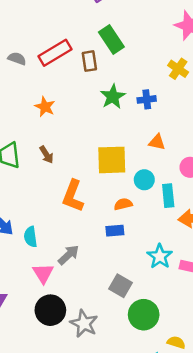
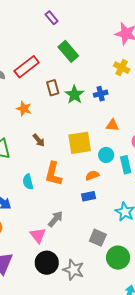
brown rectangle: (89, 61) -> (53, 88), moved
brown arrow: (46, 155) -> (39, 140), moved
cyan semicircle: (30, 237) -> (28, 182), moved

